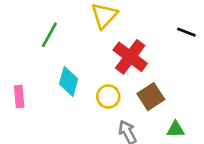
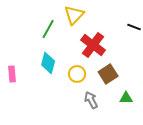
green line: (49, 35) -> (48, 29), moved

